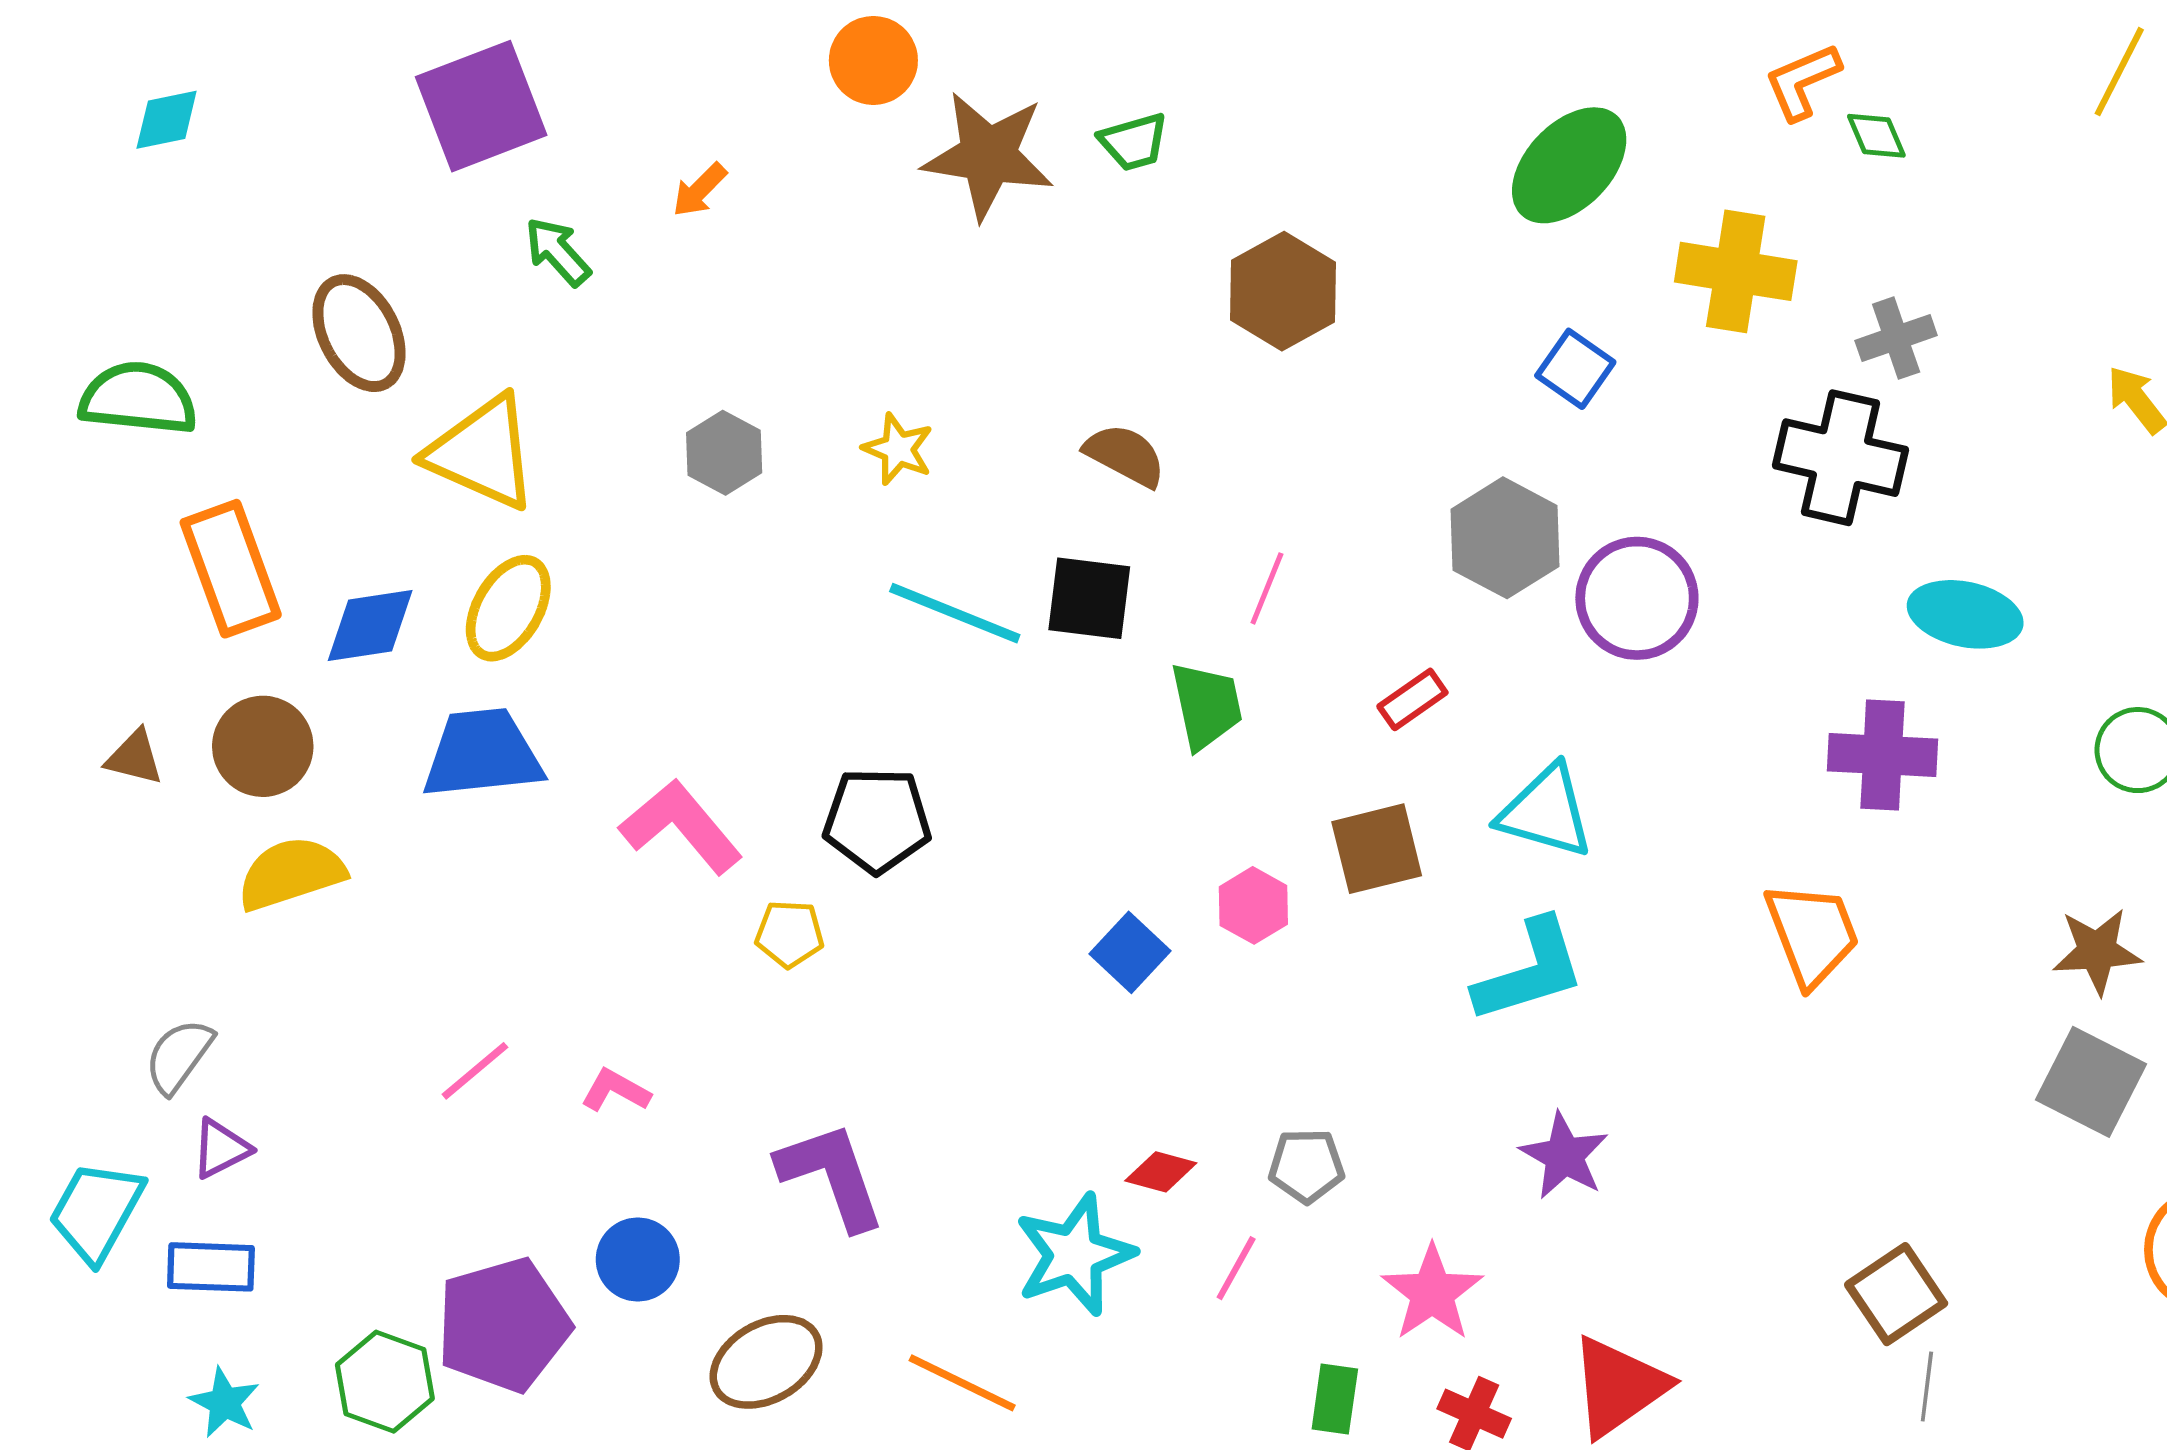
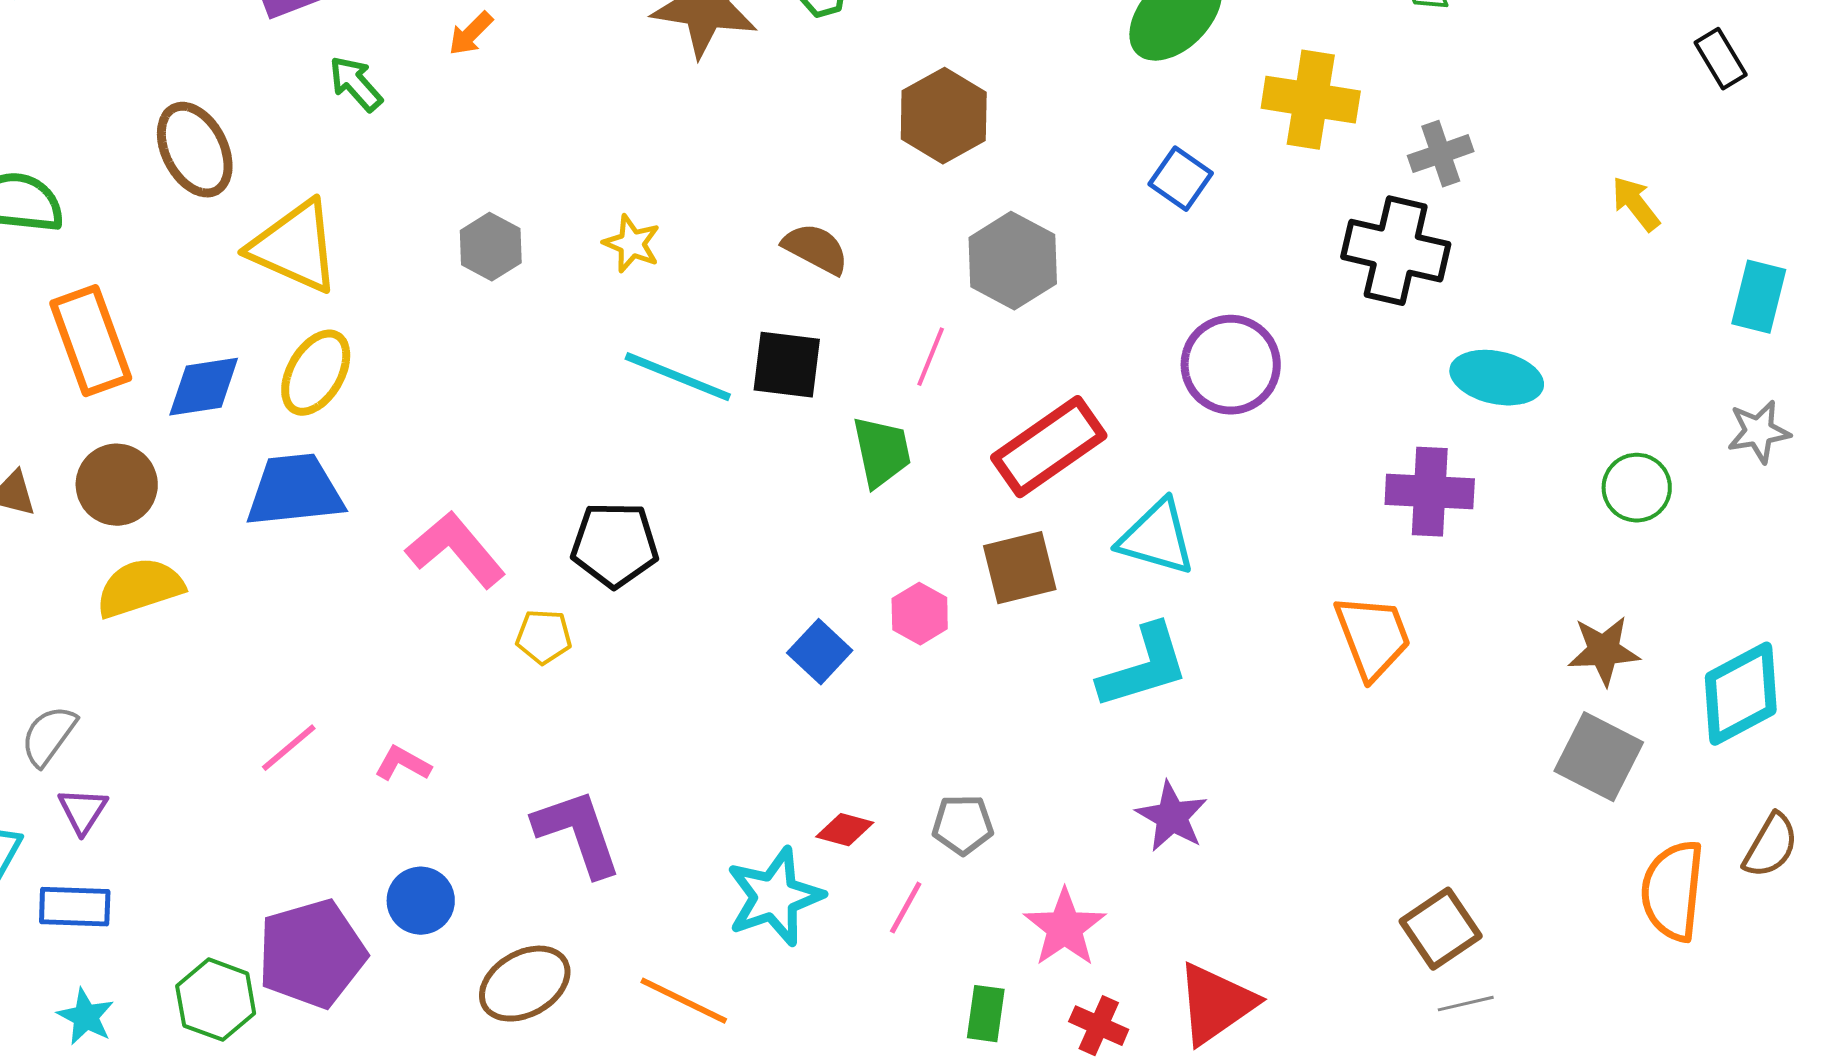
gray hexagon: (1505, 538) -> (1013, 261), moved
red rectangle: (1412, 699) -> (1049, 447), size x2.0
purple triangle: (221, 1148) -> (83, 811), turned -30
gray line: (1927, 1387) -> (1466, 1004), turned 70

